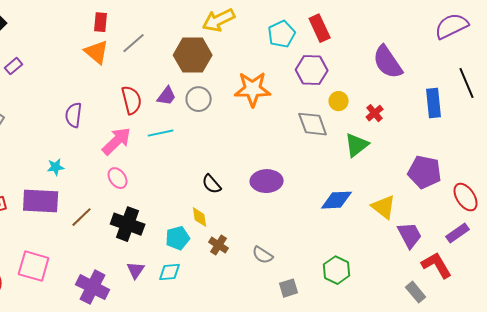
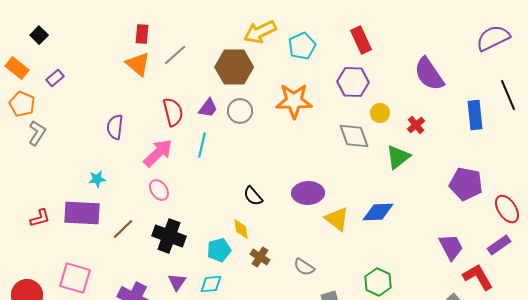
cyan pentagon: (282, 34) -> (302, 46), moved
cyan line: (161, 133) -> (202, 145), turned -65
yellow triangle: (384, 207) -> (337, 219), moved

